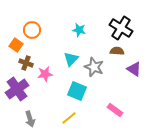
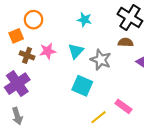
orange square: (16, 45) -> (16, 36), turned 32
pink star: (45, 74) -> (48, 51), moved
yellow line: (69, 118) -> (99, 117), moved
gray arrow: (30, 119) -> (17, 116), moved

